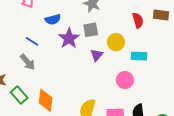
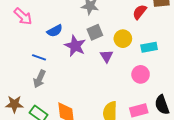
red semicircle: (138, 20) -> (140, 12), turned -112
gray arrow: (28, 62) -> (39, 79), turned 78

